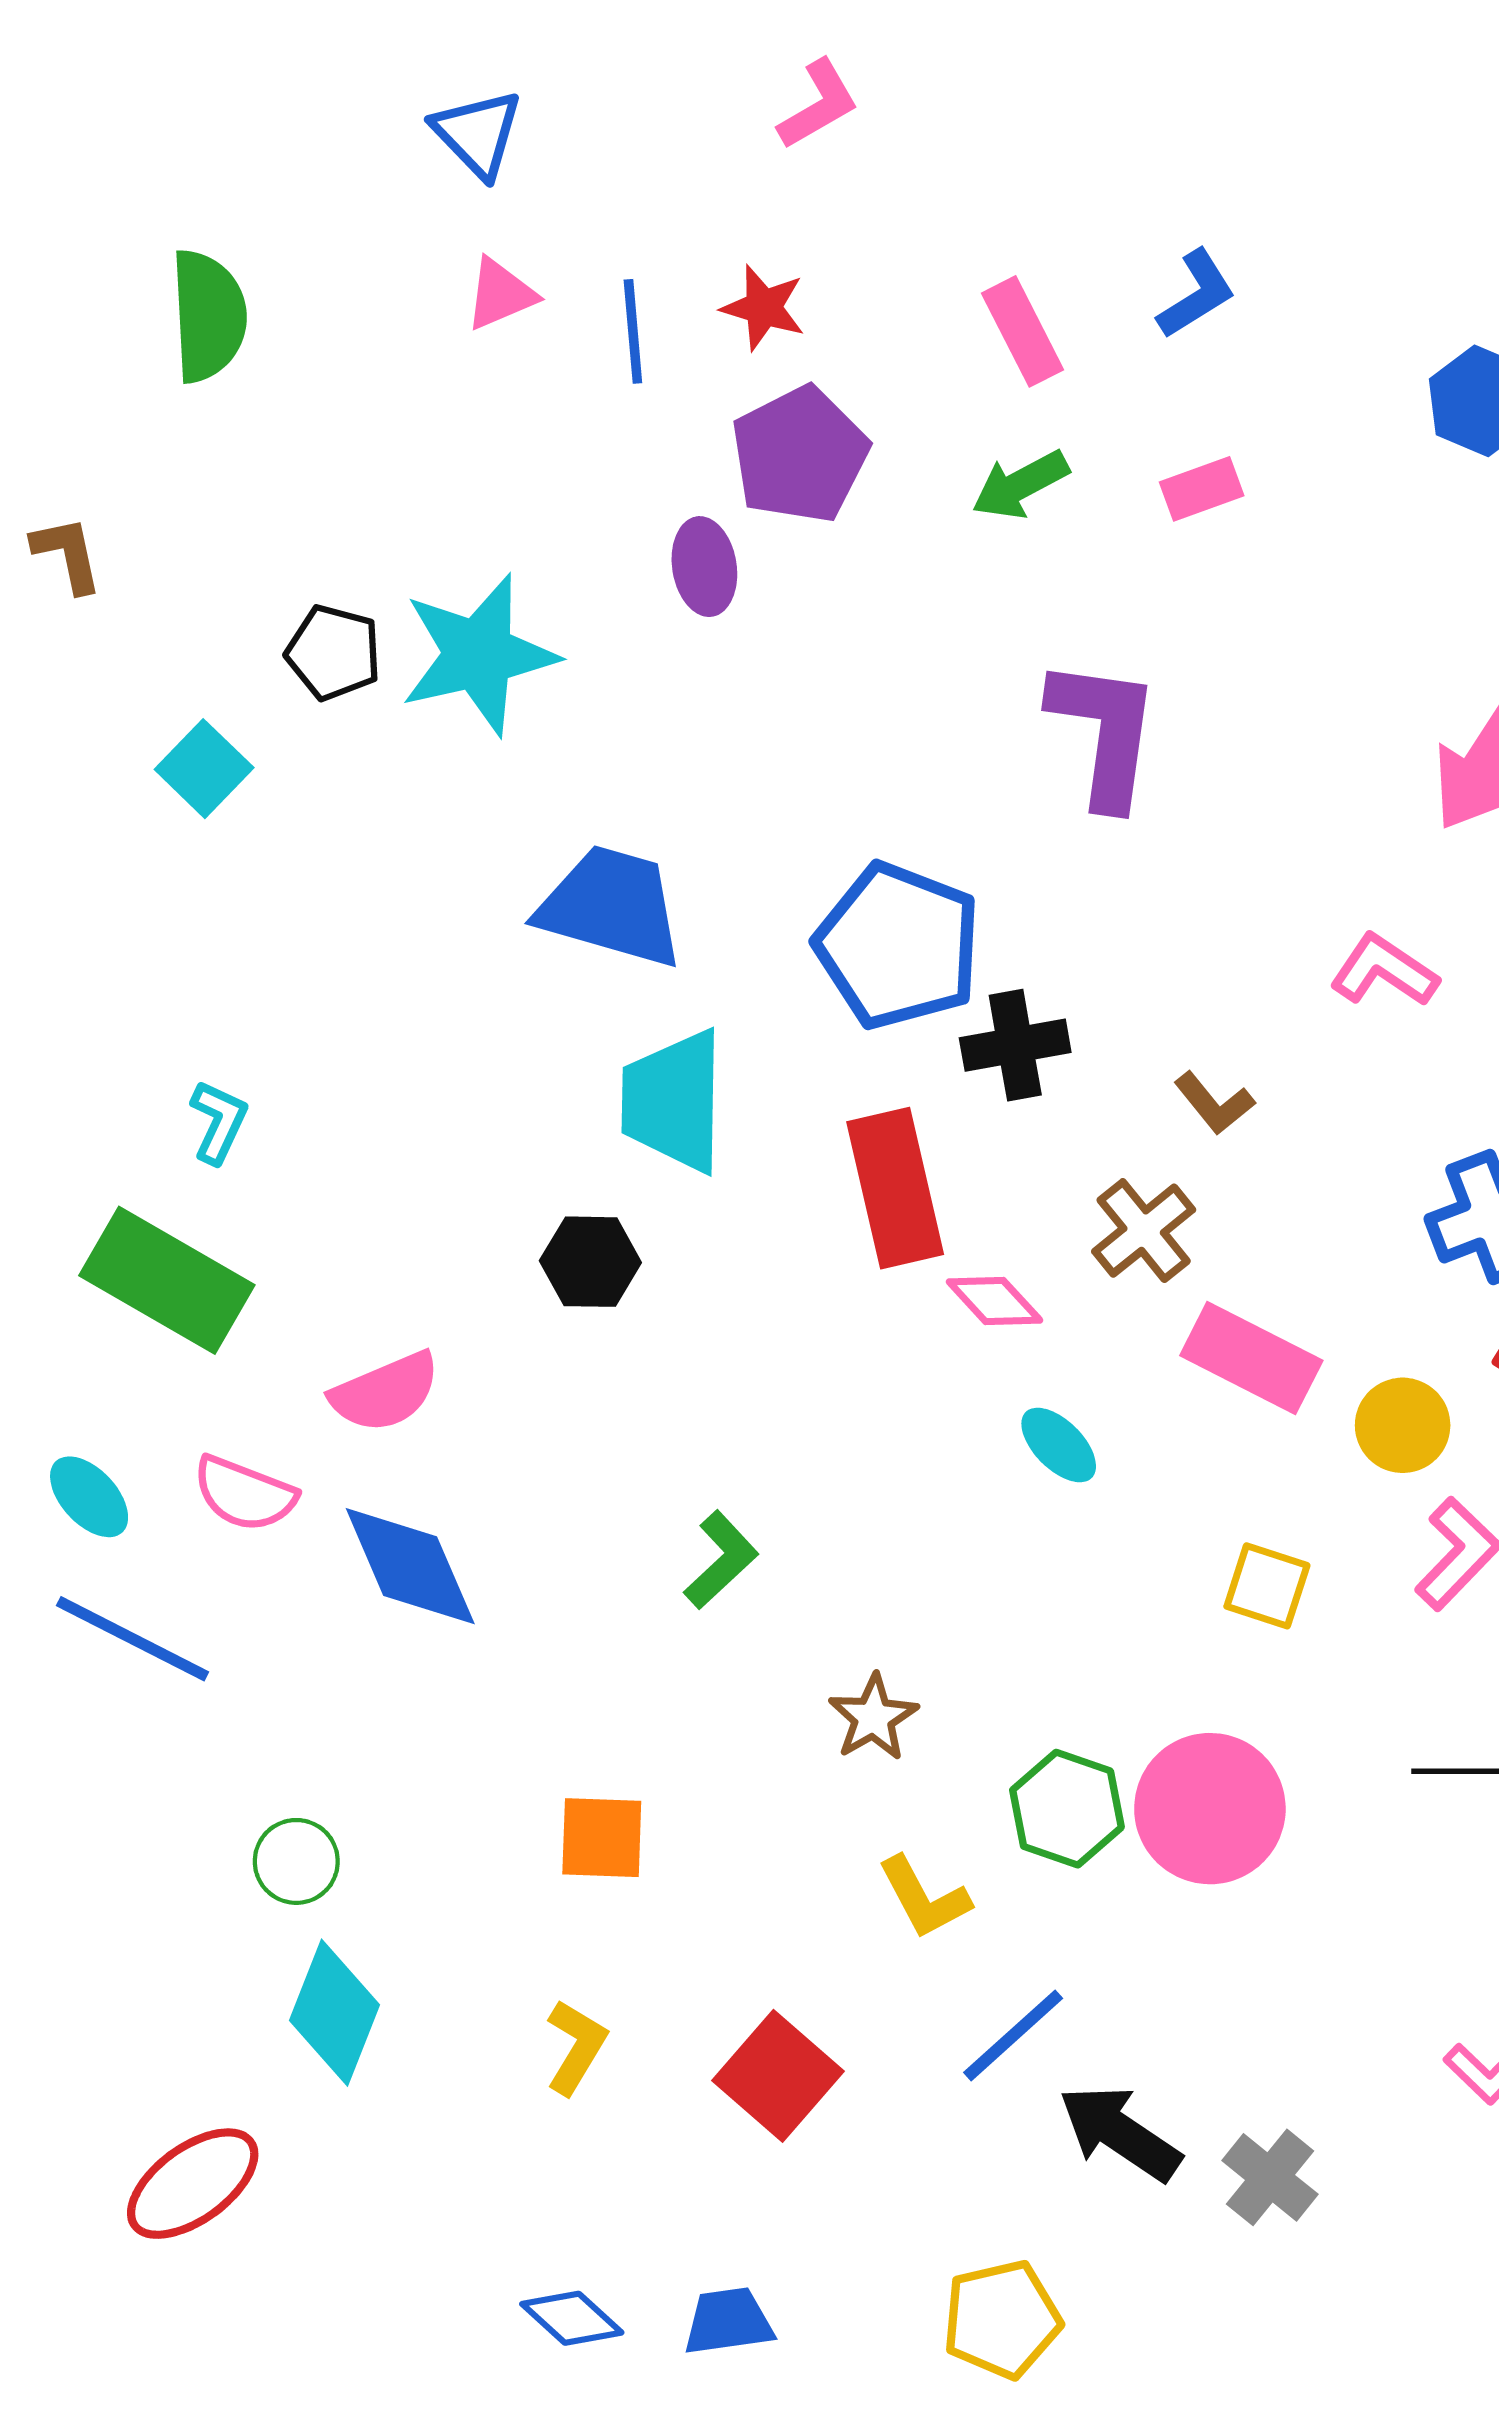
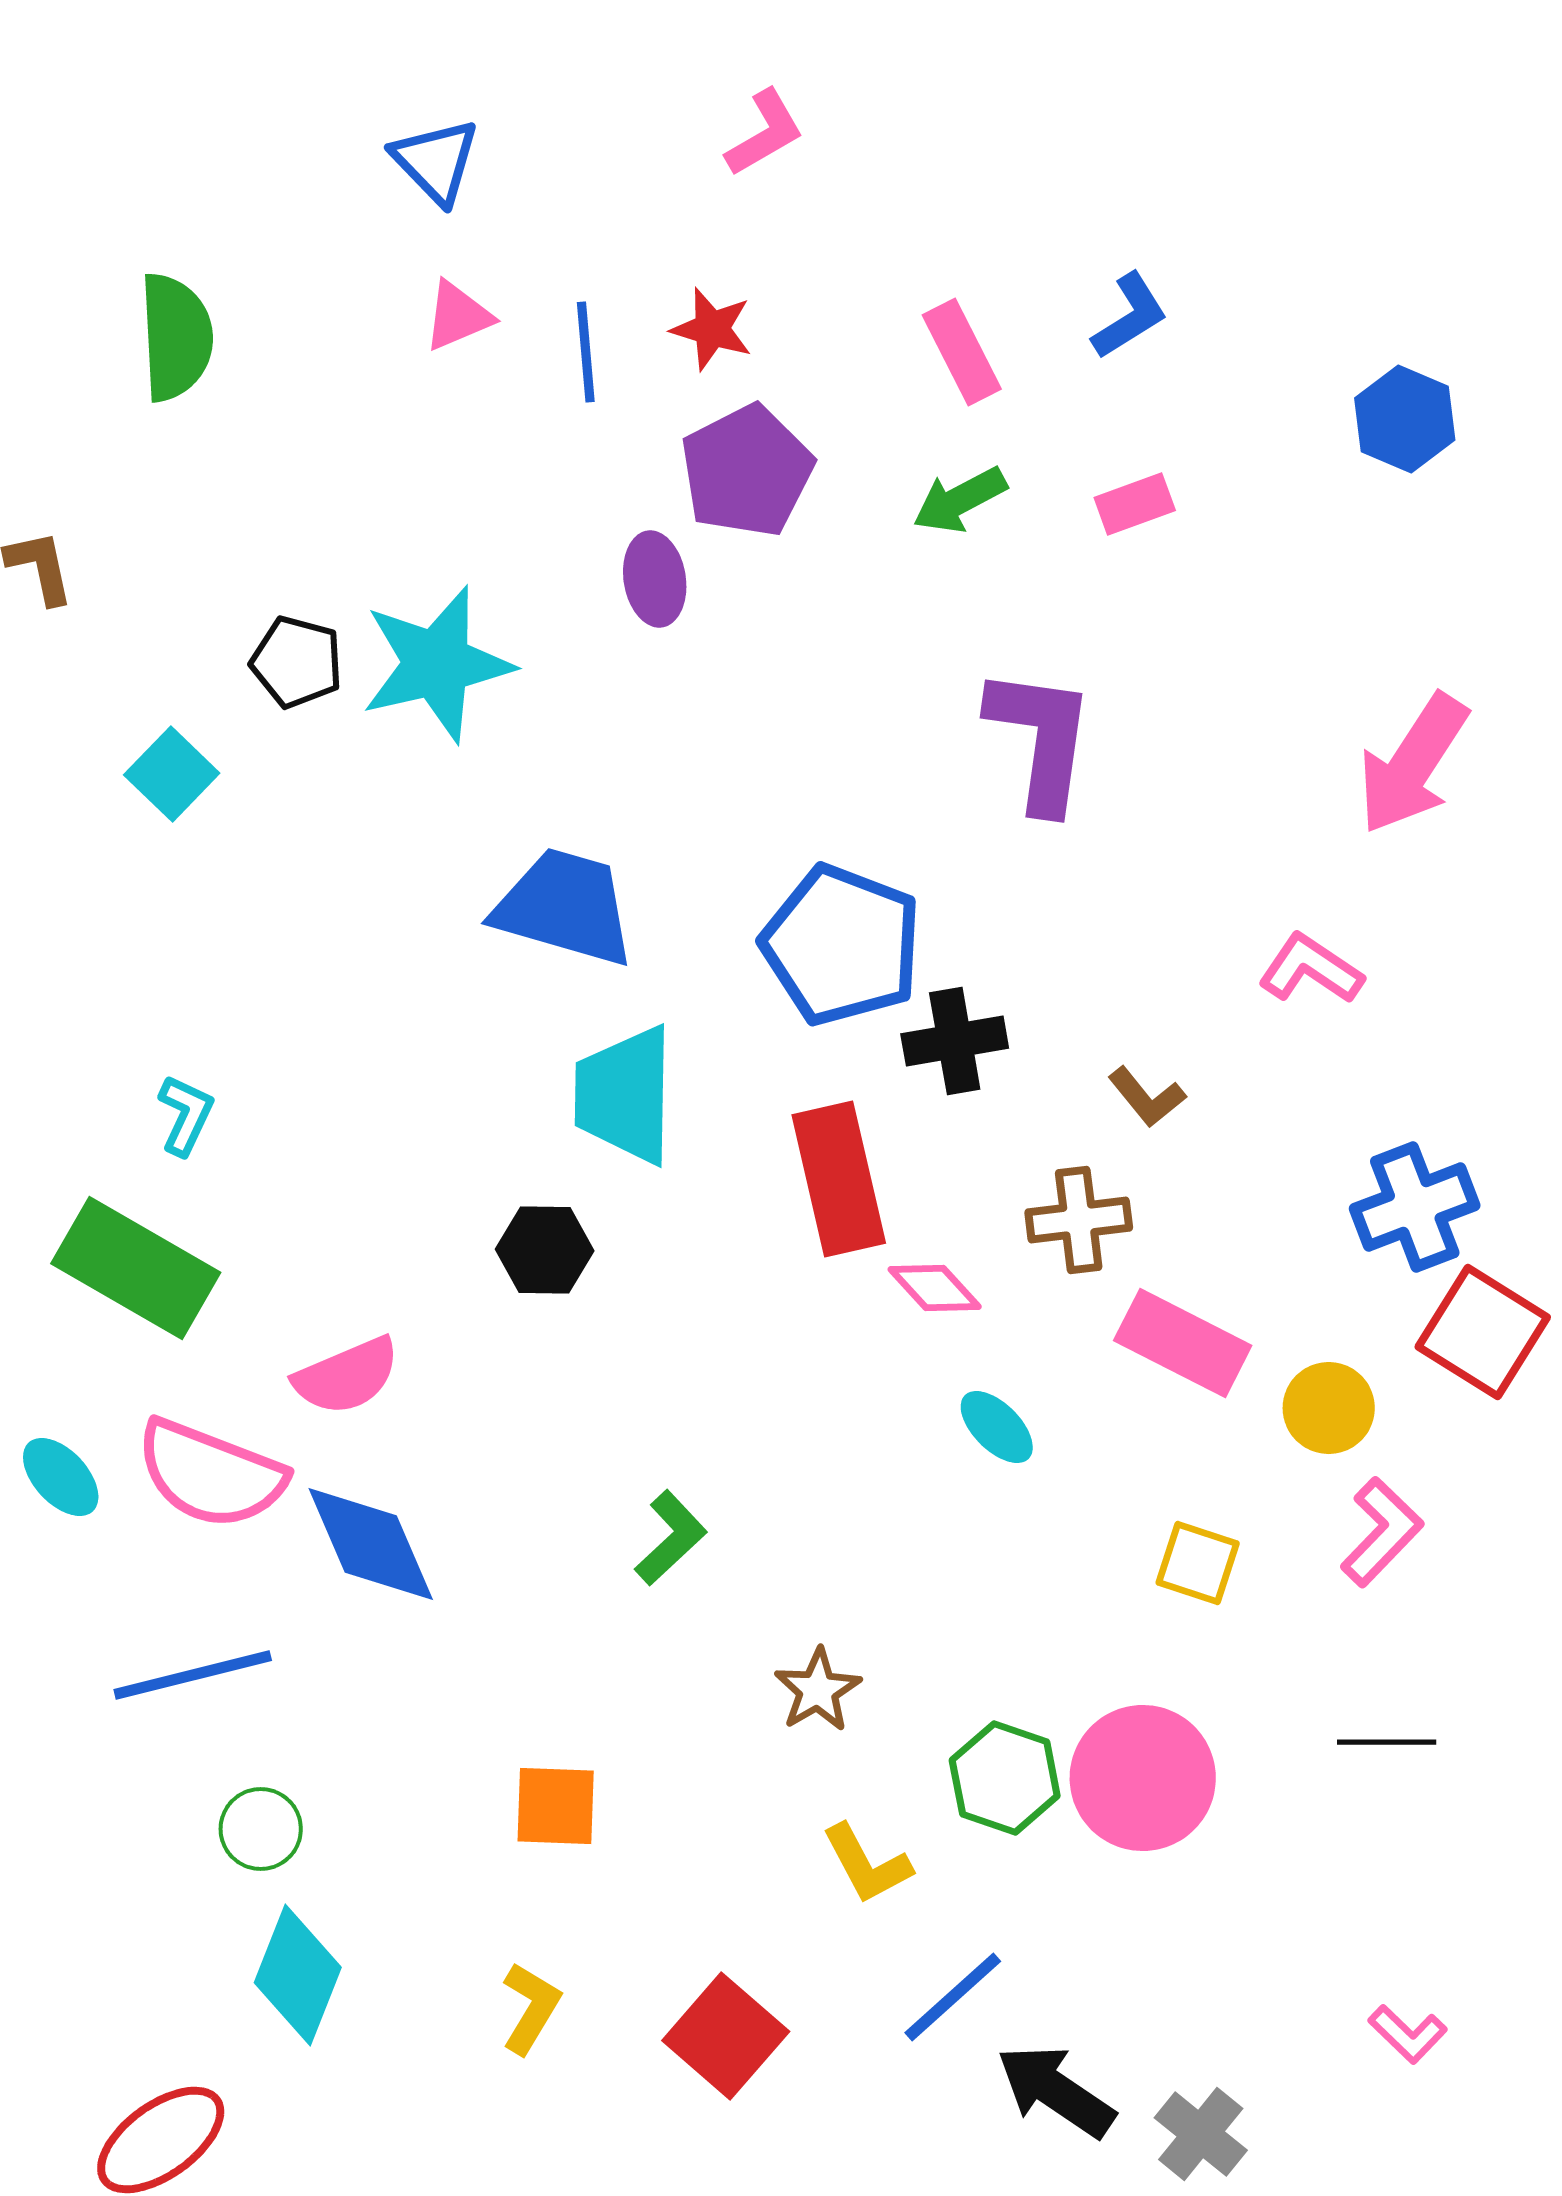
brown cross: (1144, 1231) -> (1079, 1220), turned 32
pink semicircle: (244, 1494) -> (211, 1474), size x1.5
blue line: (133, 1639) -> (193, 1675), moved, turned -41

